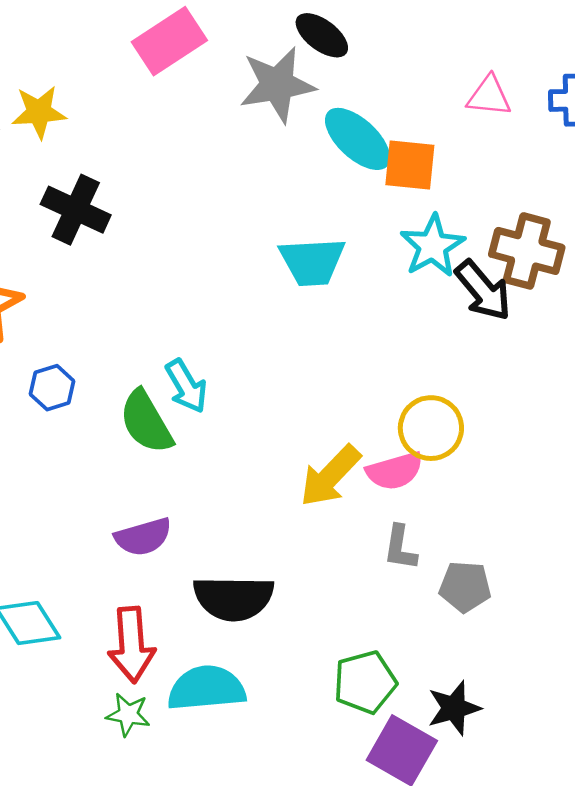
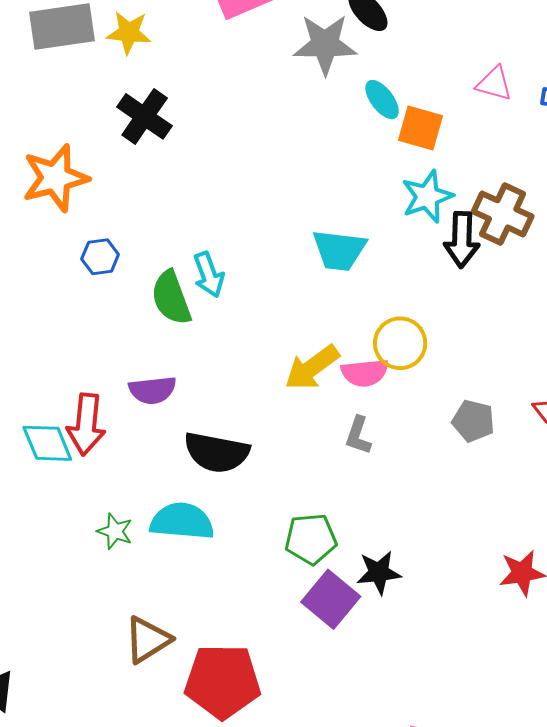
cyan ellipse: (358, 139) -> (382, 100), size x0.7
cyan trapezoid: (312, 262) -> (339, 250), moved
black arrow: (483, 290) -> (462, 240), turned 32
gray pentagon: (465, 587) -> (473, 421), moved
red arrow: (132, 645) -> (86, 424), moved

